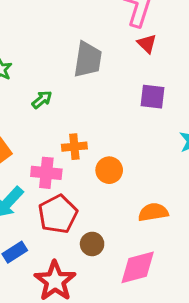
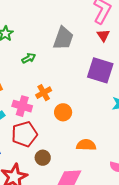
purple square: (153, 97) -> (100, 70), size x1.5
orange cross: (74, 147) -> (44, 93), turned -35

